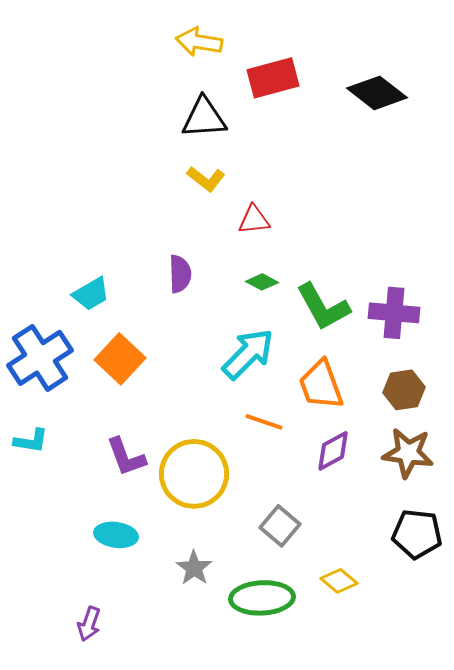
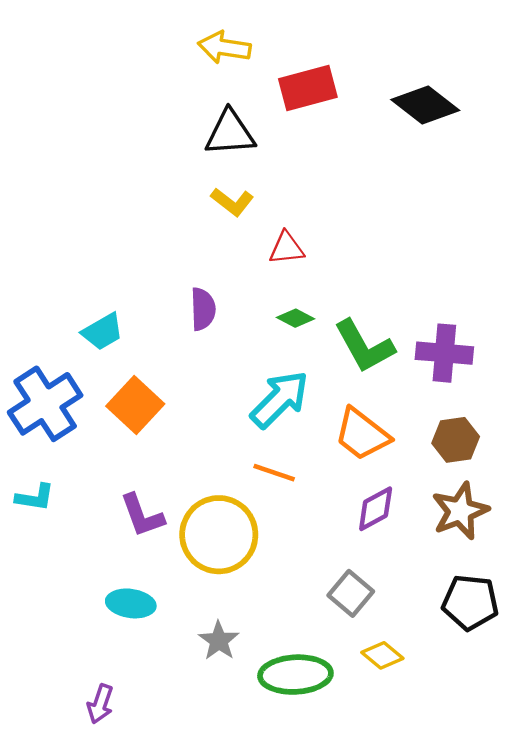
orange trapezoid: (321, 385) -> (362, 434), turned -32
orange line: (264, 422) -> (274, 473), moved
brown star: (408, 453) -> (460, 511), turned -30
gray square: (280, 526) -> (351, 593), moved

